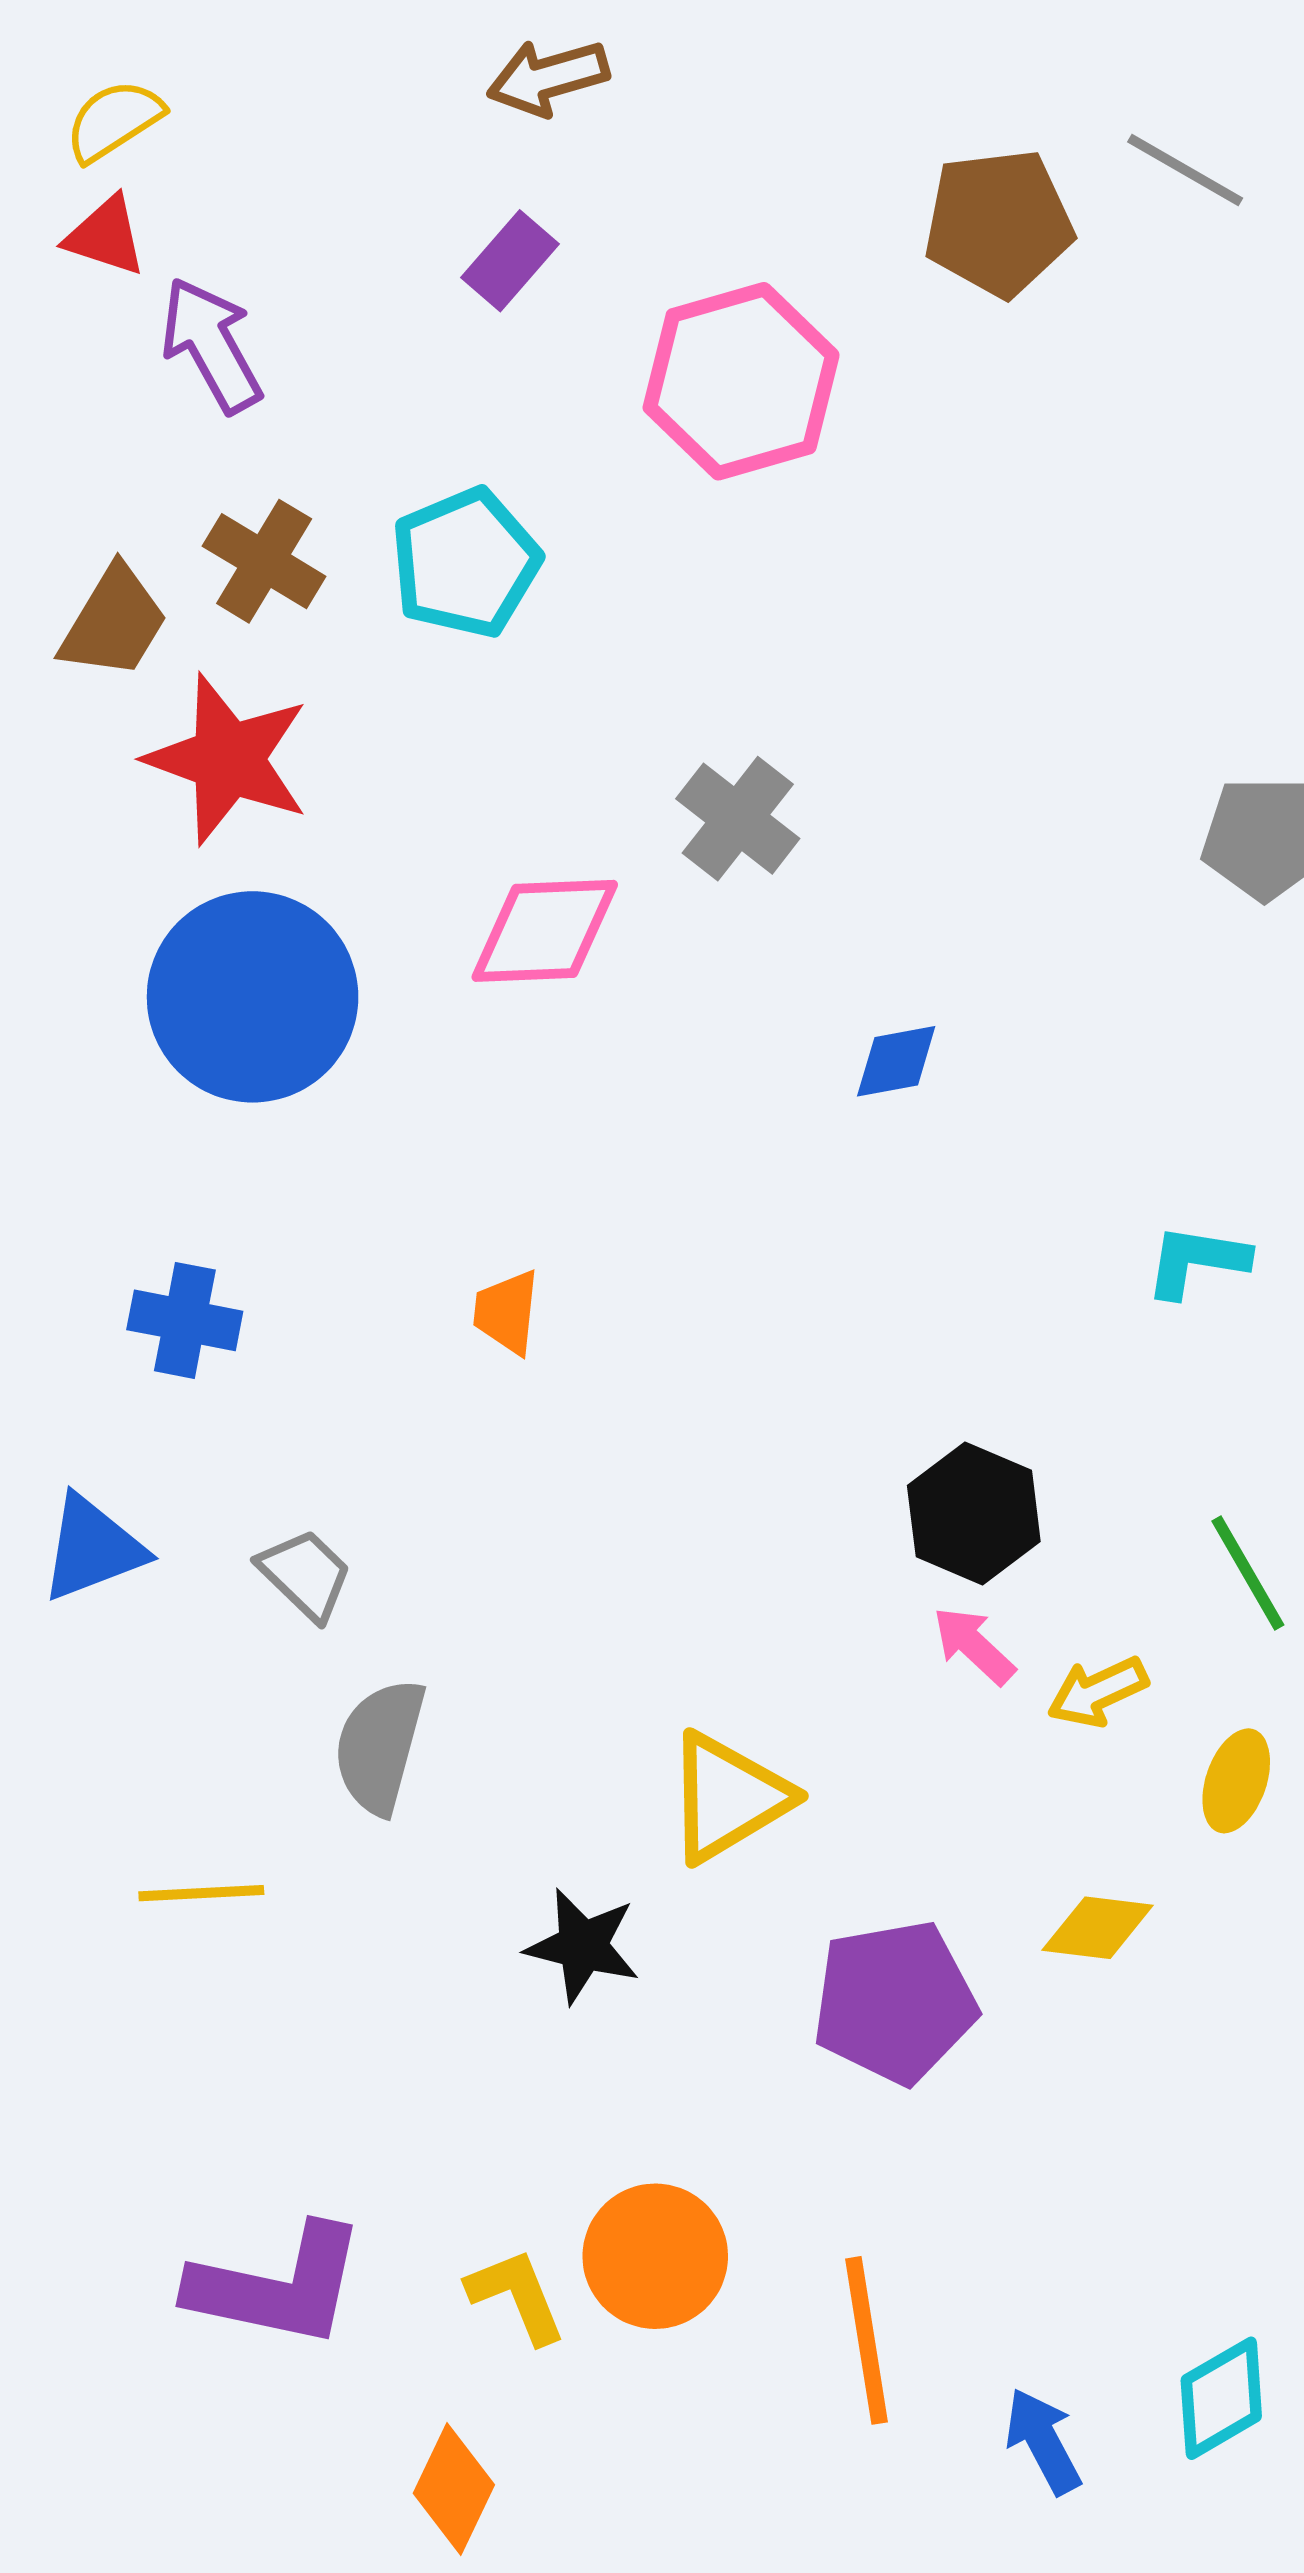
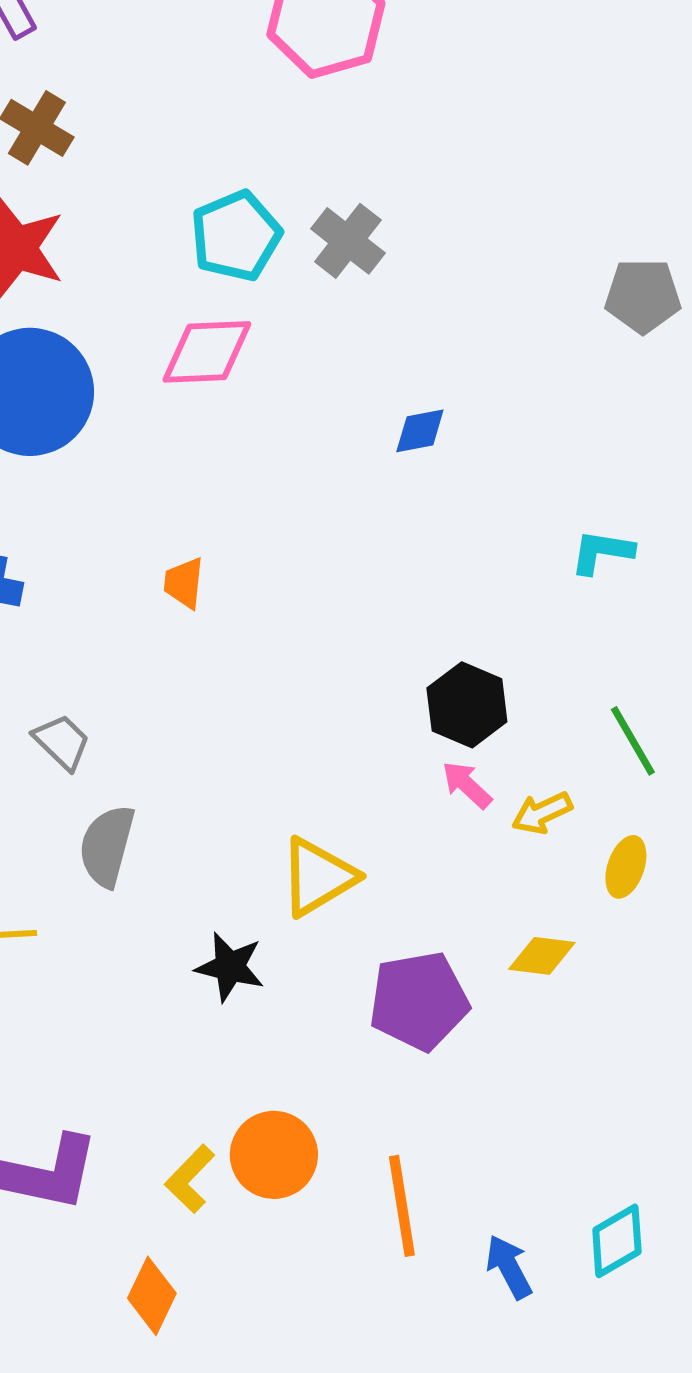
cyan pentagon: (465, 563) -> (236, 236), moved
gray cross: (738, 819) -> (348, 241), moved
yellow L-shape: (517, 2296) -> (190, 1179), turned -114

